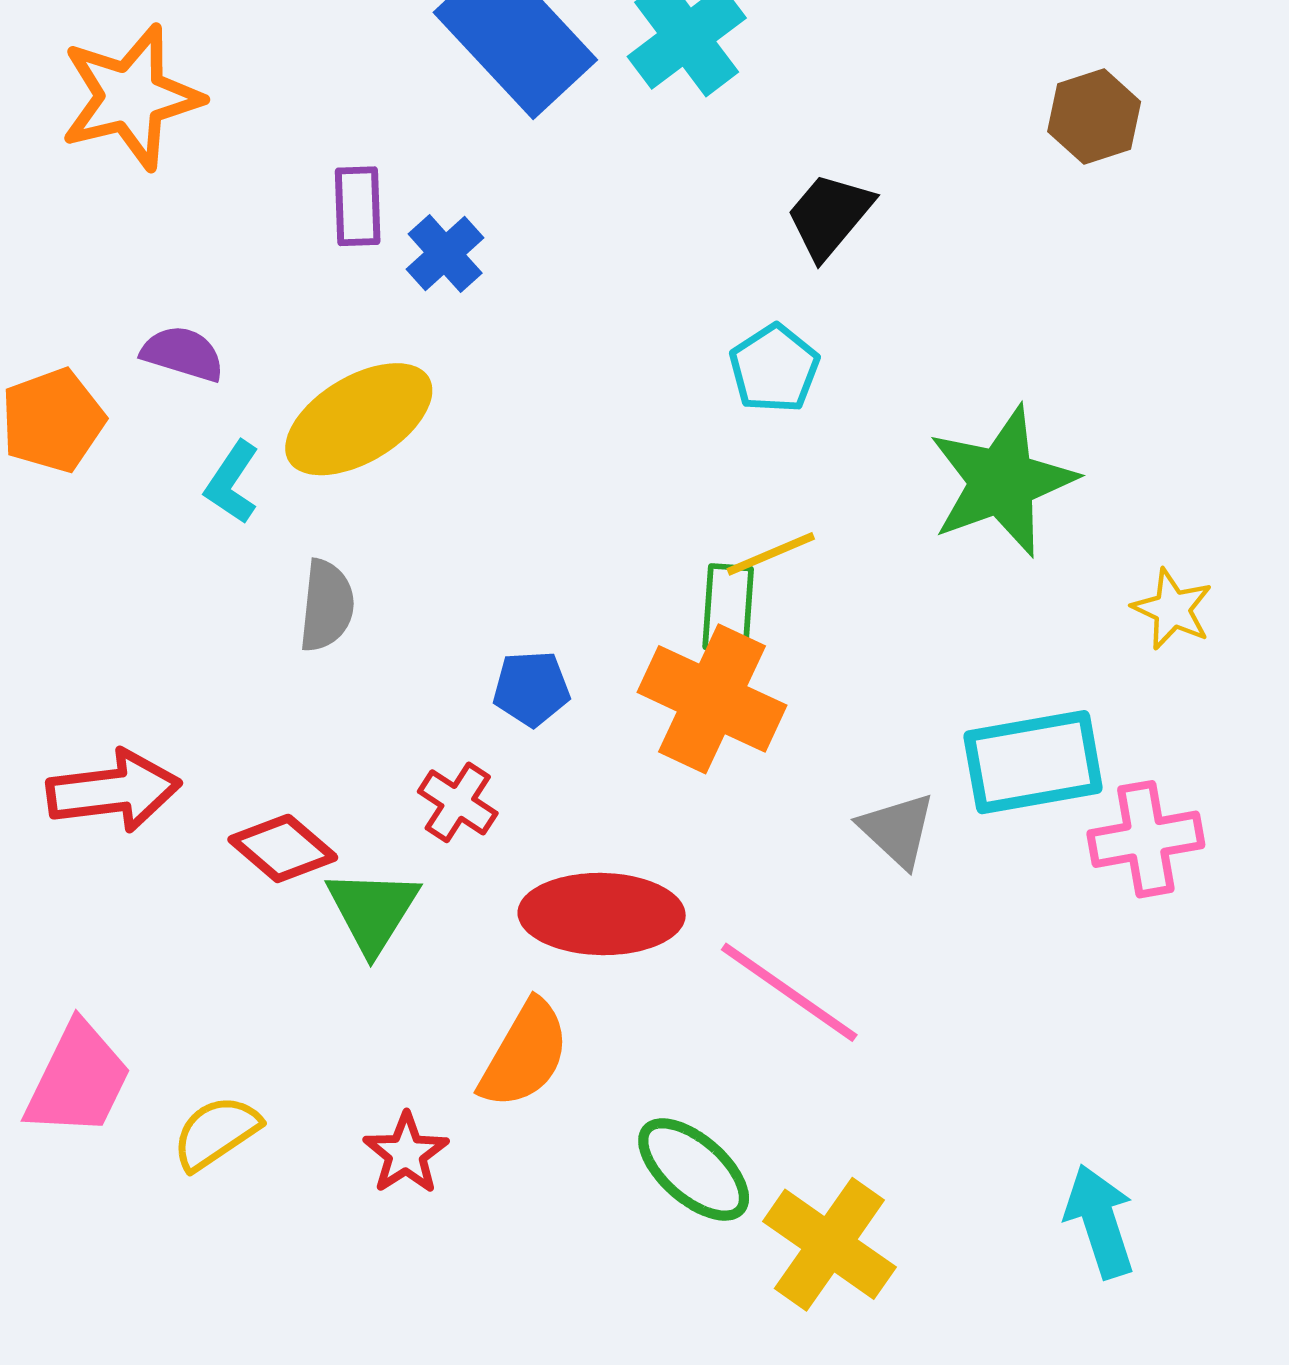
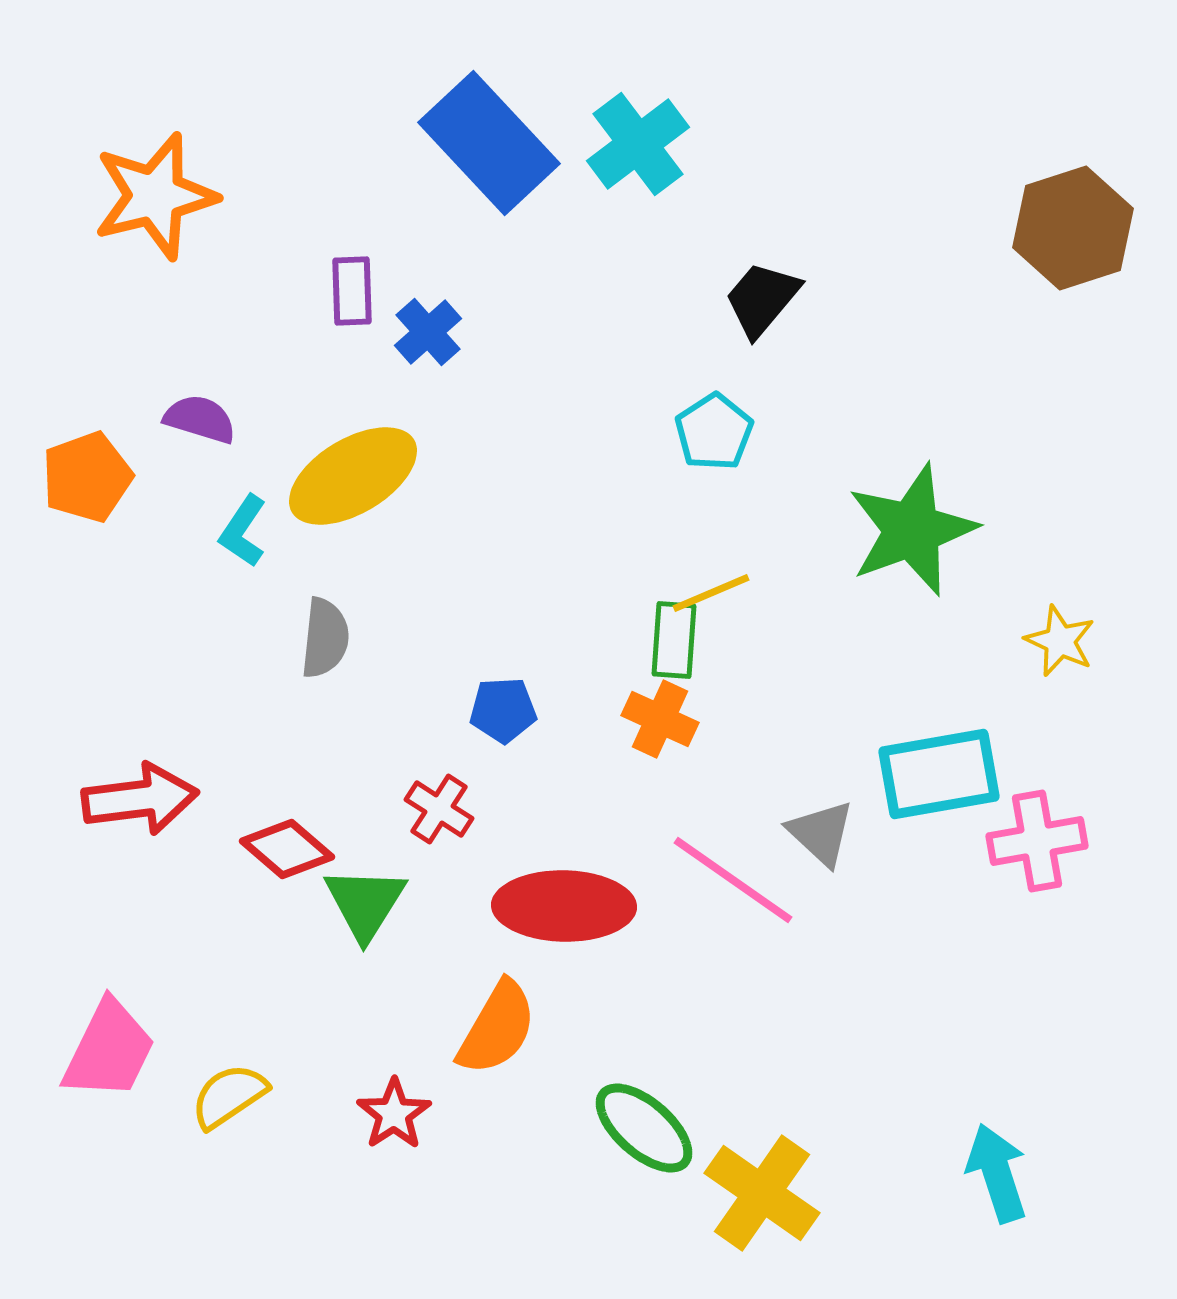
brown hexagon: (1094, 117) -> (1073, 228), moved, size x1.5
orange cross: (712, 699) -> (660, 719), size x0.6
pink line: (789, 992) -> (733, 880), moved

